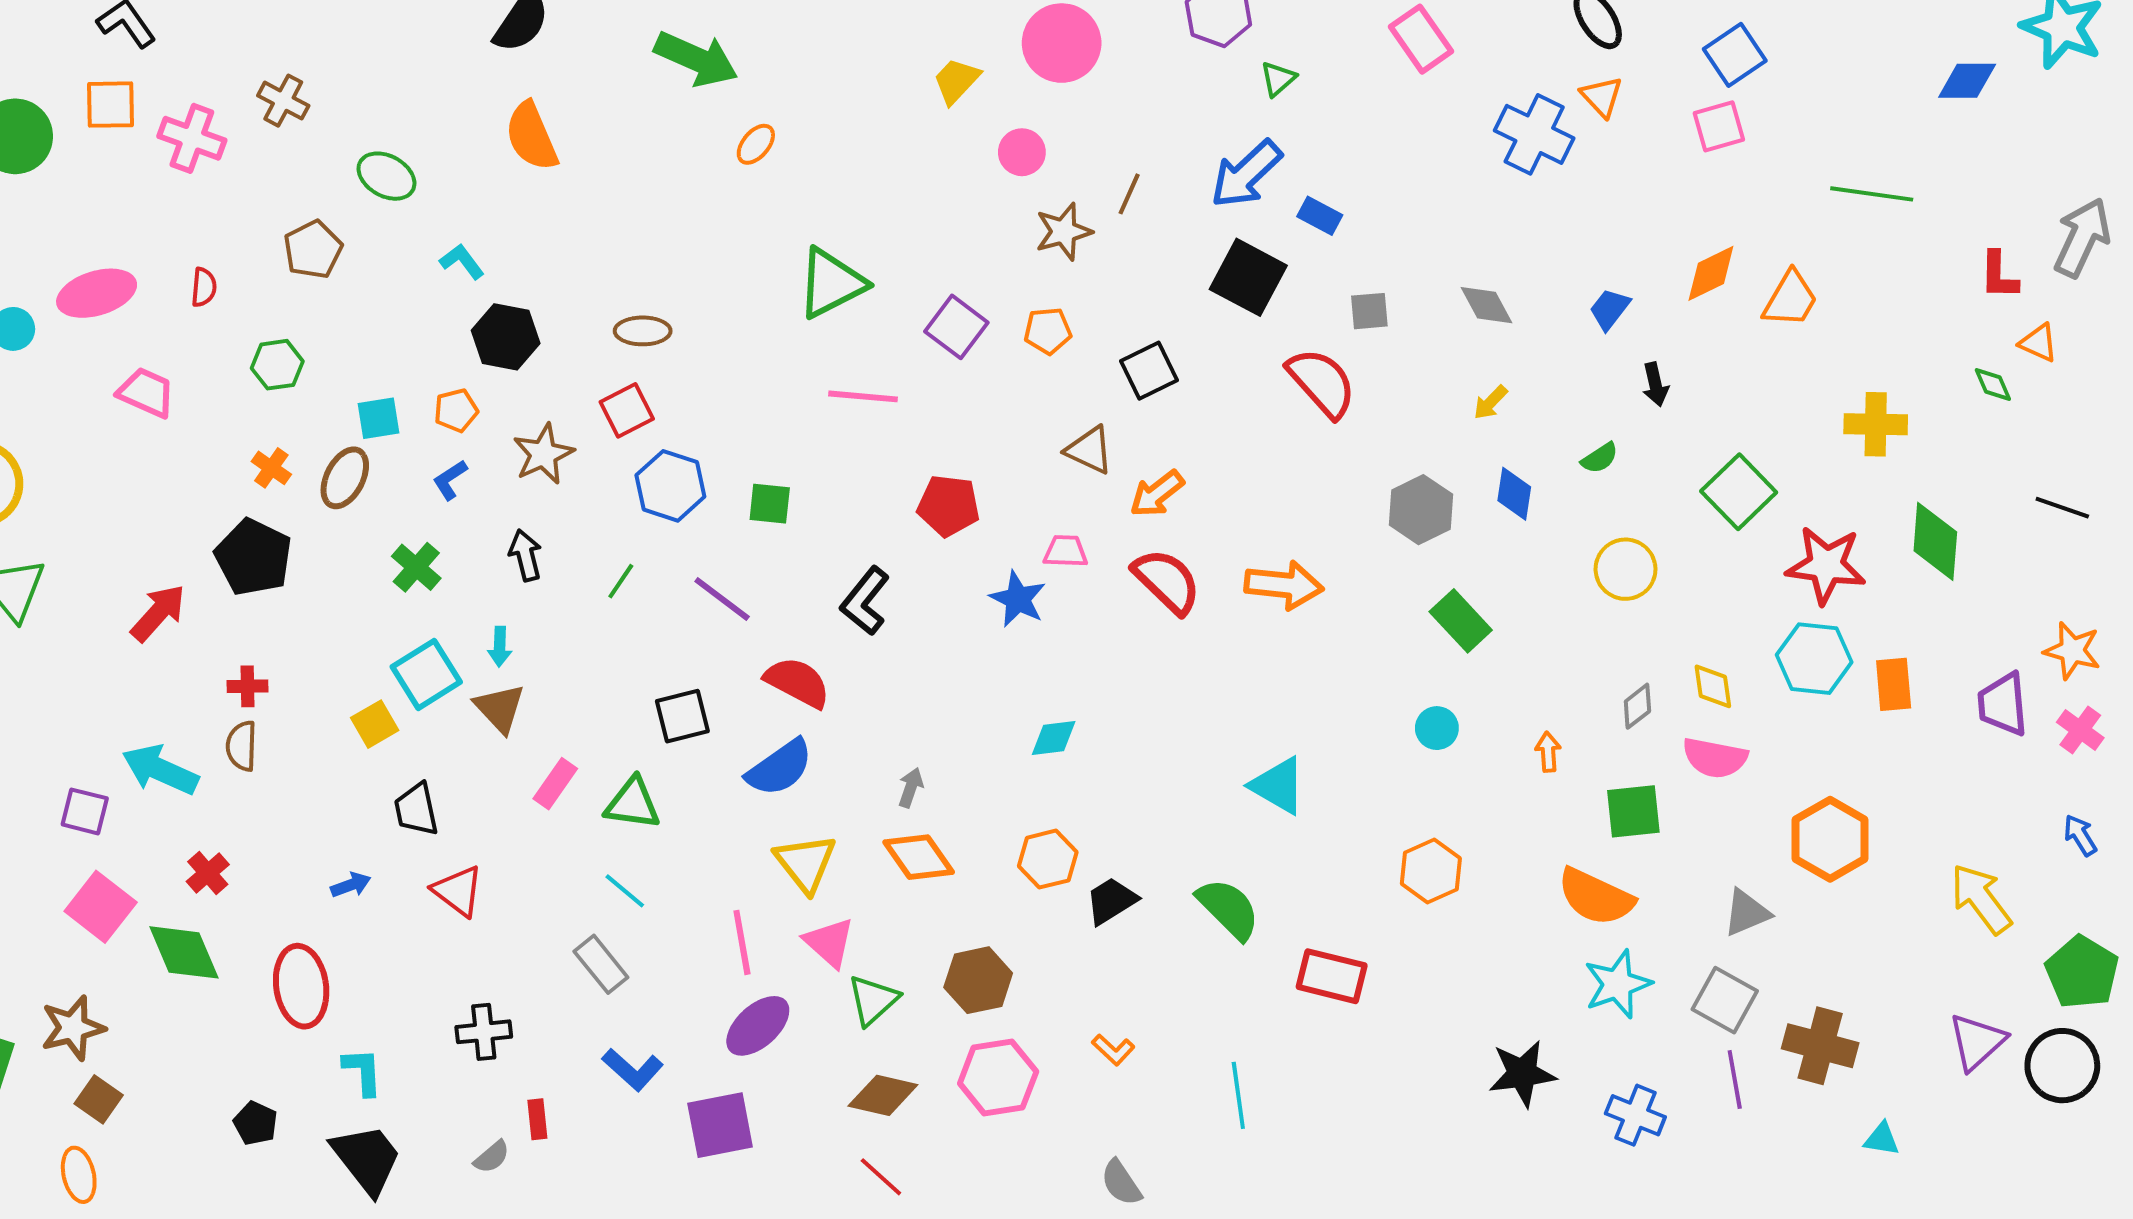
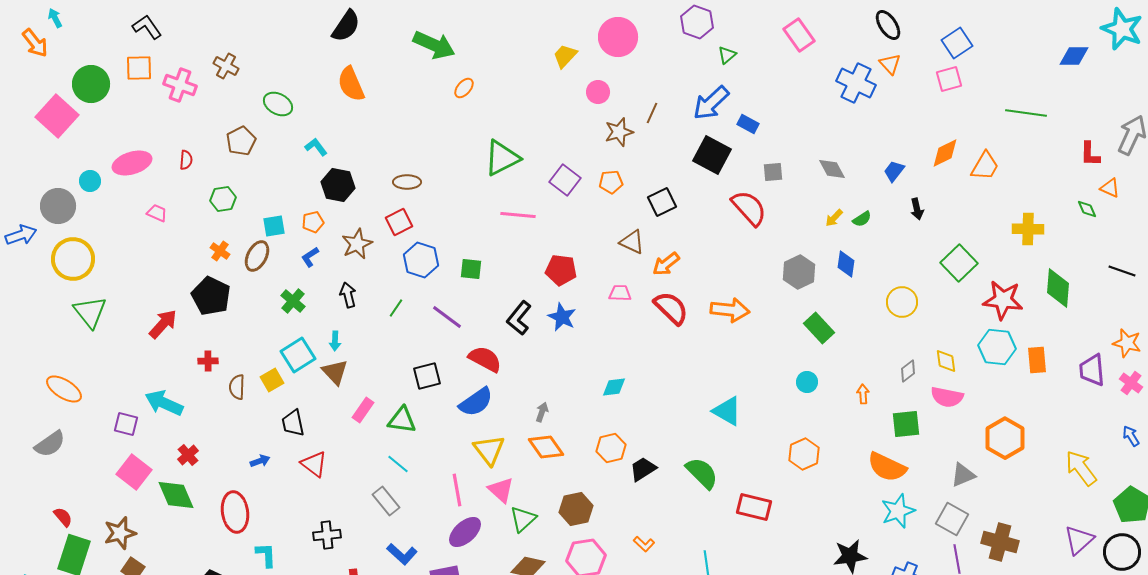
pink trapezoid: (146, 392) -> (157, 213), size x0.7
green semicircle: (1600, 458) -> (862, 219), moved
blue star: (1018, 599) -> (562, 317), moved
brown semicircle: (242, 746) -> (237, 387), moved

